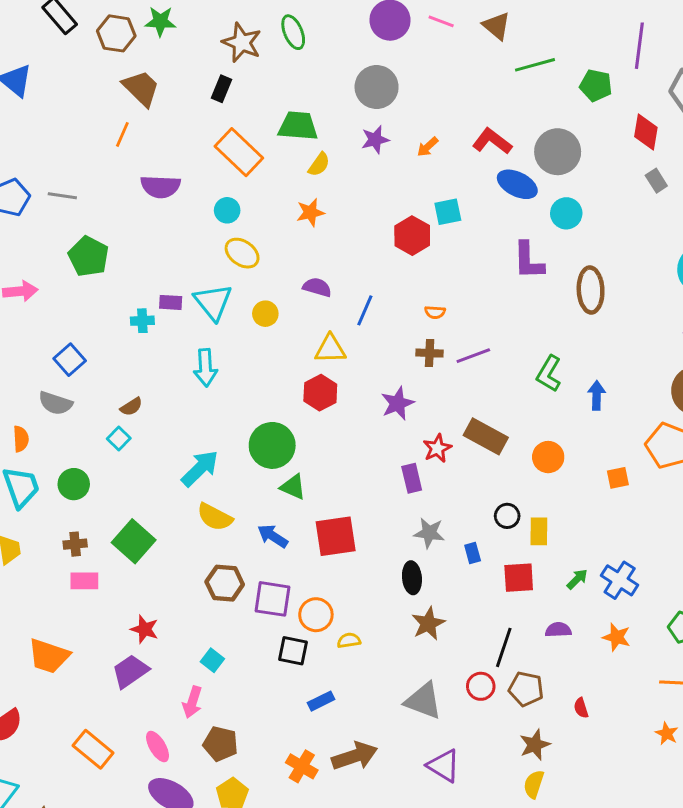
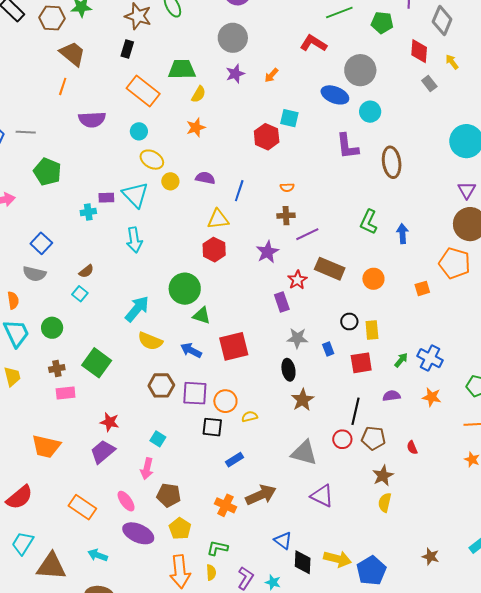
red L-shape: (492, 141) -> (313, 43), moved
cyan square: (448, 212) -> (289, 118), turned 30
yellow circle: (265, 314) -> (170, 181), moved
purple line: (473, 356) -> (307, 234), moved

